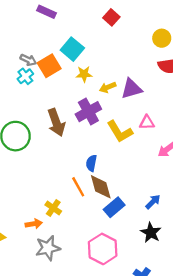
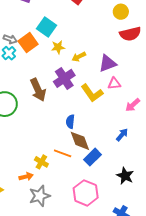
purple triangle: (131, 89) -> (108, 63), moved
orange line: (78, 187) -> (63, 153), moved, turned -36
blue arrow: (153, 202) -> (122, 135), moved

